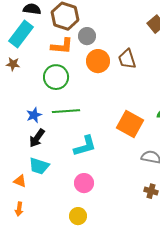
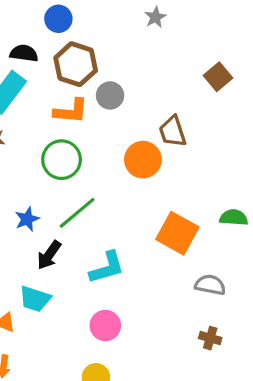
orange circle: (98, 61) -> (143, 160), moved
green line: (66, 111) -> (77, 213), turned -36
black arrow: (37, 138) -> (49, 255), moved

